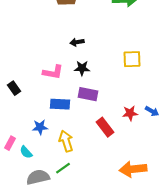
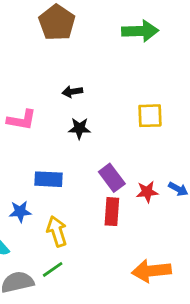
pink L-shape: (53, 72) -> (22, 120), moved
purple rectangle: (88, 94) -> (112, 178), moved, turned 42
red rectangle: (105, 127) -> (112, 212), turned 42

